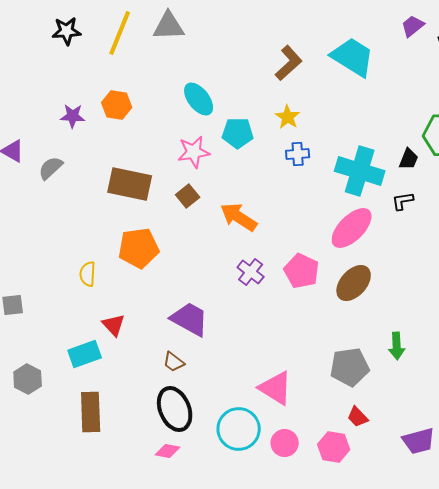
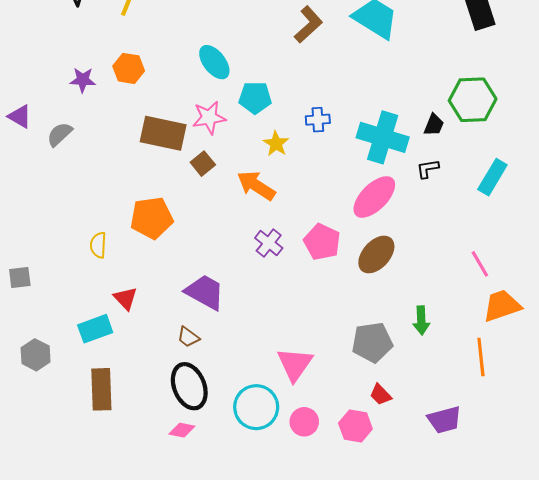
yellow star: (288, 117) -> (276, 144), moved
brown rectangle: (130, 184) -> (163, 133), moved
pink triangle: (276, 388) -> (295, 364), turned 33

